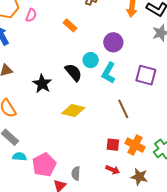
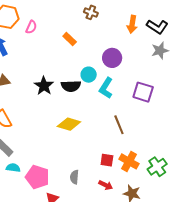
black semicircle: (73, 72) -> (71, 86), turned 126
black star: (42, 84) -> (44, 86), moved
pink pentagon: (44, 165) -> (37, 177), turned -30
gray semicircle: (76, 173) -> (74, 177), moved

